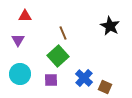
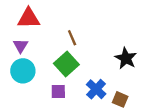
red triangle: (25, 16) -> (29, 18), size x1.5
black star: (110, 26) -> (126, 58), moved
cyan circle: (20, 74) -> (23, 71), moved

